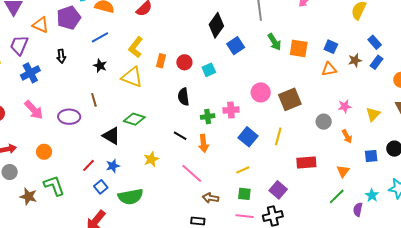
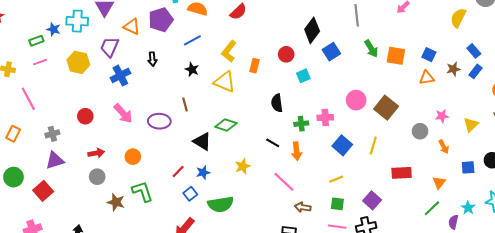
red circle: (184, 62) -> (286, 54), moved
brown square: (290, 99) -> (386, 108), turned -30

